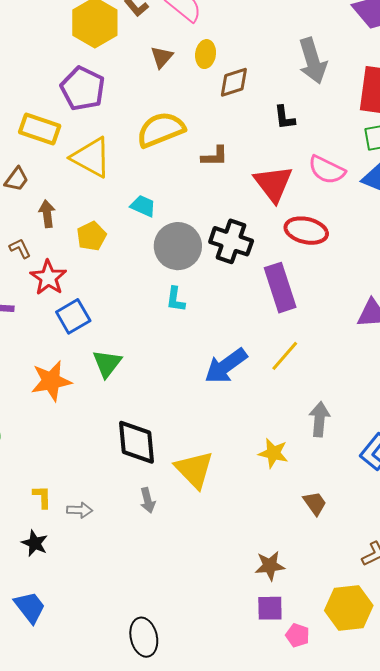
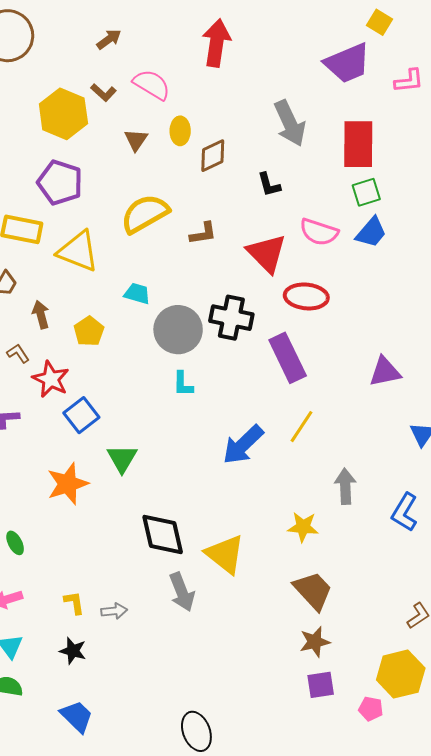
gray arrow: (148, 500) -> (182, 592), size x1.5
brown trapezoid: (315, 503) -> (313, 591), moved, size x1.6
pink pentagon: (298, 635) -> (371, 709), moved

